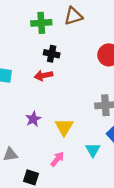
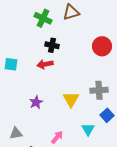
green cross: (41, 23) -> (43, 18), turned 30
yellow triangle: (64, 127) -> (71, 99), moved

